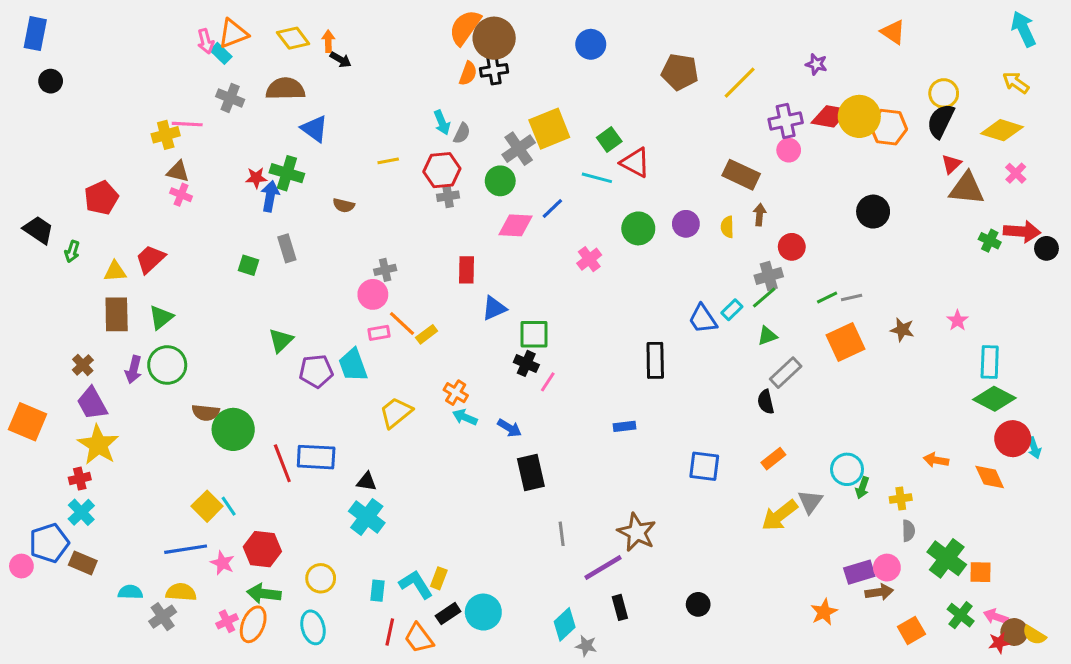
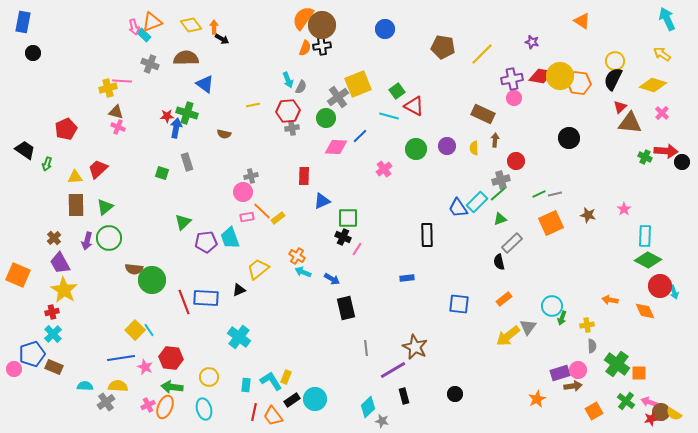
cyan rectangle: (732, 310) -> (477, 202), size x1.5
black triangle: (367, 482) -> (239, 290), moved, turned -32

